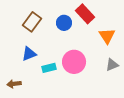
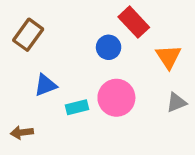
brown rectangle: (32, 22) -> (28, 35), moved
blue circle: (64, 23) -> (109, 47), moved

